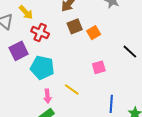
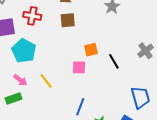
red cross: (40, 32) -> (32, 16), turned -30
orange square: (94, 33) -> (91, 50), moved
pink arrow: (47, 96) -> (20, 80), turned -64

